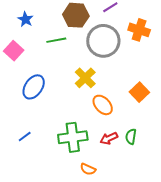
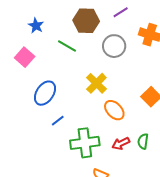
green line: (56, 40) -> (67, 46), turned 42
gray circle: (103, 41) -> (114, 46), size x0.7
blue line: (25, 136) -> (58, 121), moved

